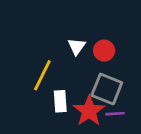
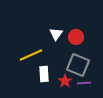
yellow line: (42, 75) -> (31, 55), turned 40
red star: (89, 111) -> (65, 81), size x0.6

